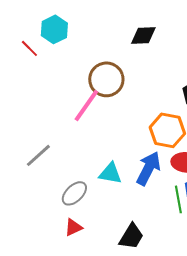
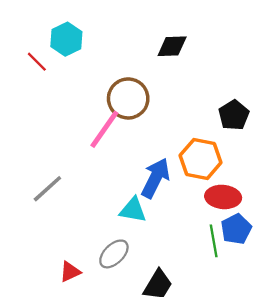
blue arrow: (148, 168) -> (155, 178), moved
gray ellipse: (74, 193) -> (114, 254), moved
red triangle: (73, 227) -> (70, 272), moved

